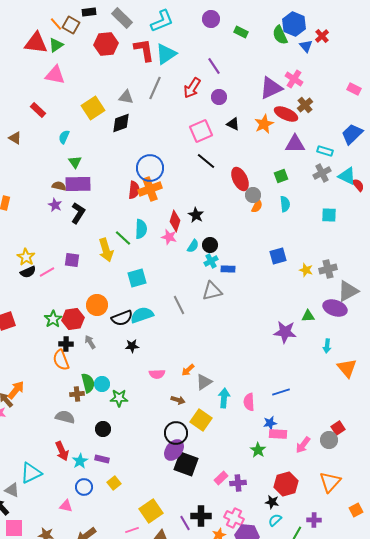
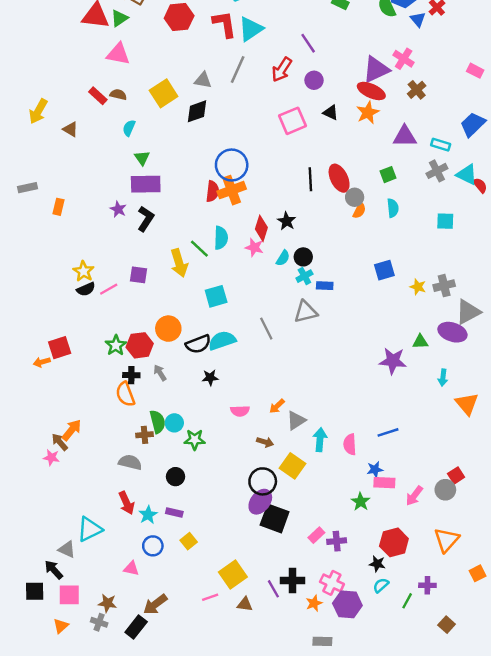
red ellipse: (286, 114) -> (371, 91), moved
black line: (206, 161) -> (310, 179), moved, turned 48
brown semicircle: (59, 186) -> (118, 95), moved

